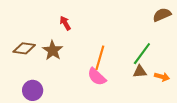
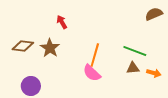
green line: (142, 54) -> (135, 51), turned 75

